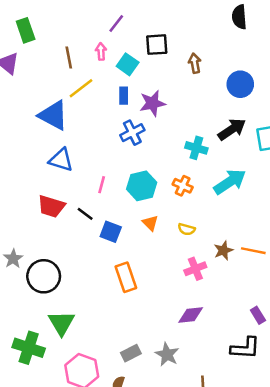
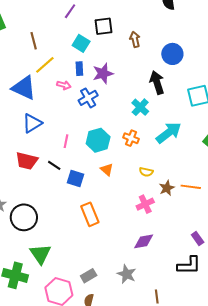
pink arrow: (101, 51) -> (64, 85), moved, turned 112
black arrow: (232, 129) -> (157, 83), moved, turned -70
cyan cross: (196, 148) -> (140, 107), turned 30
blue triangle: (61, 160) -> (32, 123), turned -45
yellow semicircle: (187, 229) -> (146, 172), moved
gray rectangle: (131, 353) -> (89, 276), moved

